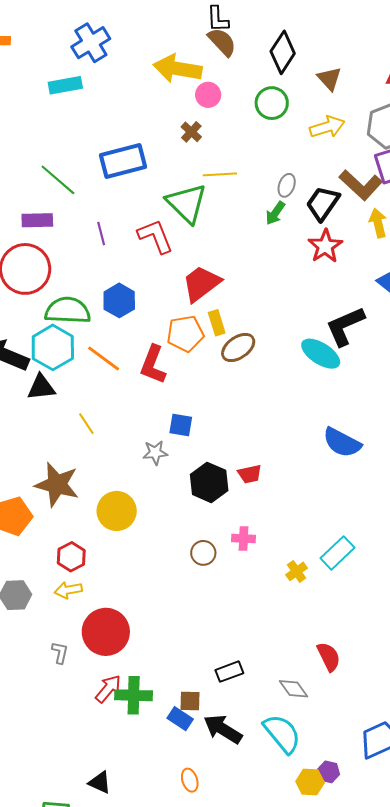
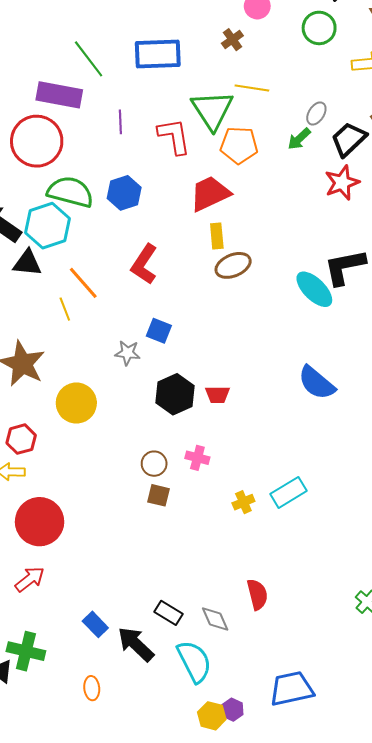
purple rectangle: (37, 220) -> (59, 95), size x1.4
orange pentagon: (185, 334) -> (239, 145), moved
orange line: (104, 358) -> (83, 283), moved
black rectangle: (229, 672) -> (169, 613), moved, turned 40
green cross: (134, 695) -> (26, 651), moved
brown square: (190, 701) -> (159, 495), moved

